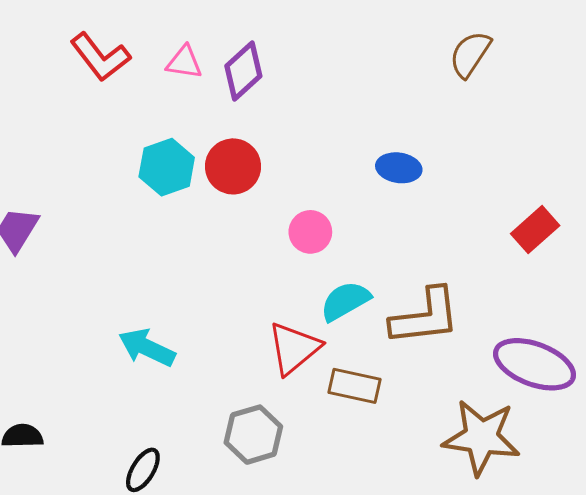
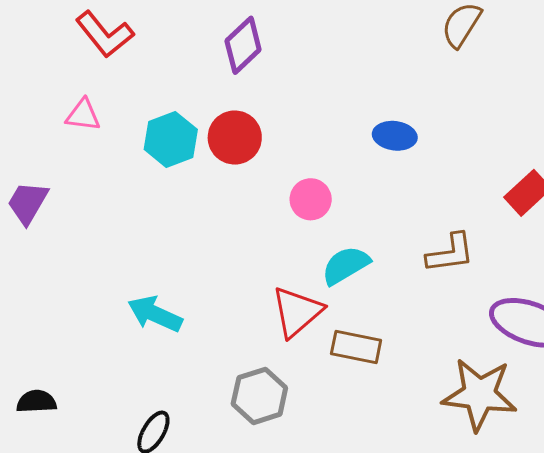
pink triangle: (184, 62) -> (83, 115), moved
brown L-shape: (425, 317) -> (450, 253), moved, size x0.7

